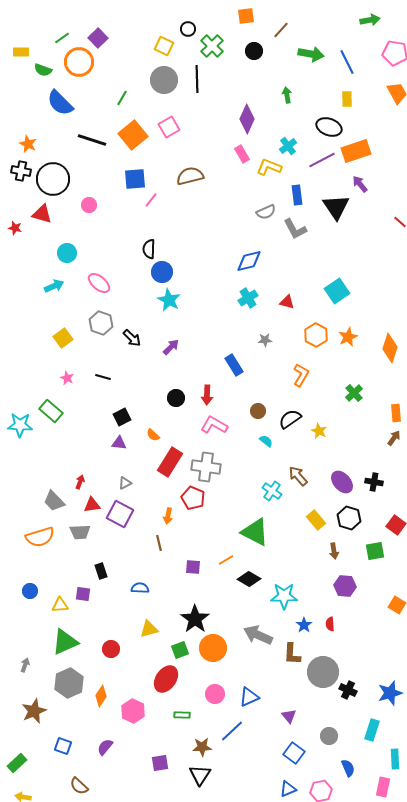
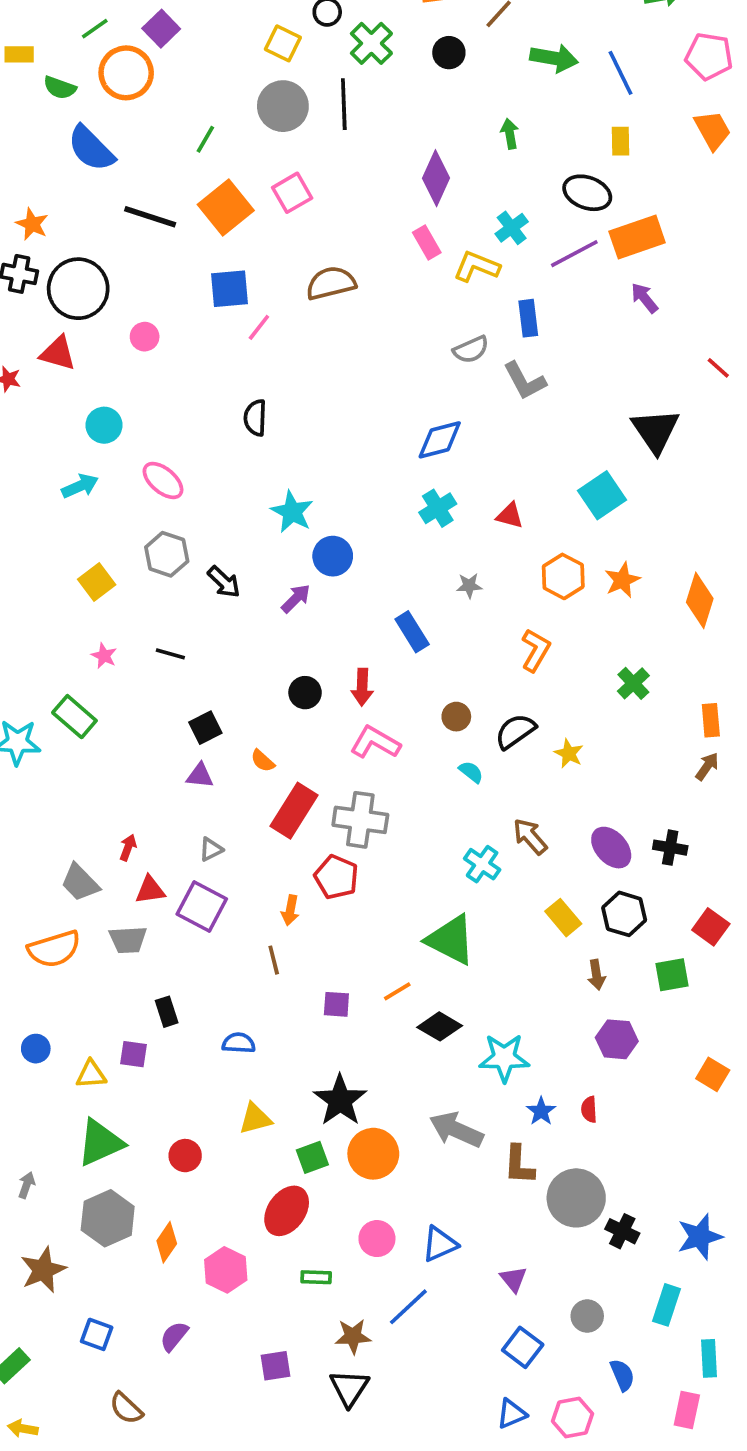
black triangle: (336, 207) -> (655, 431), moved
blue circle: (162, 272) -> (333, 556), moved

